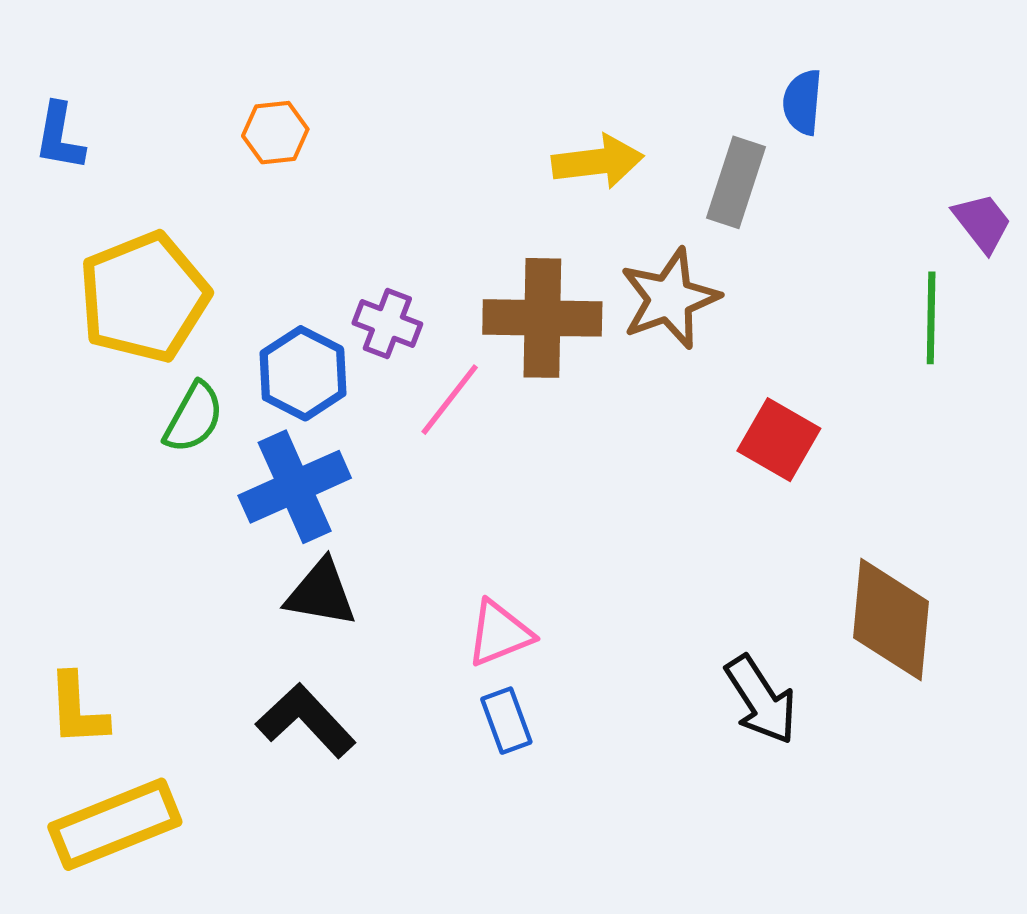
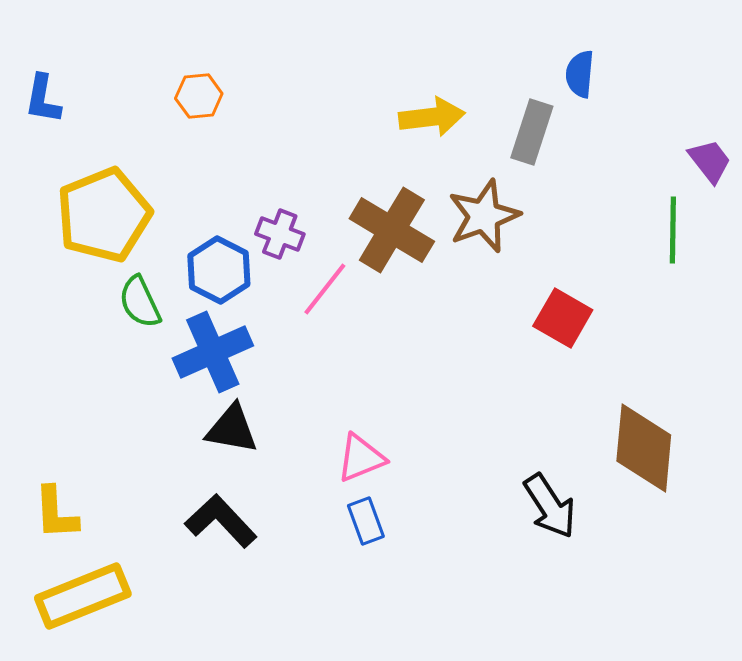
brown cross: (542, 318) -> (392, 230), turned 30
green semicircle: (194, 418) -> (140, 302), turned 126

